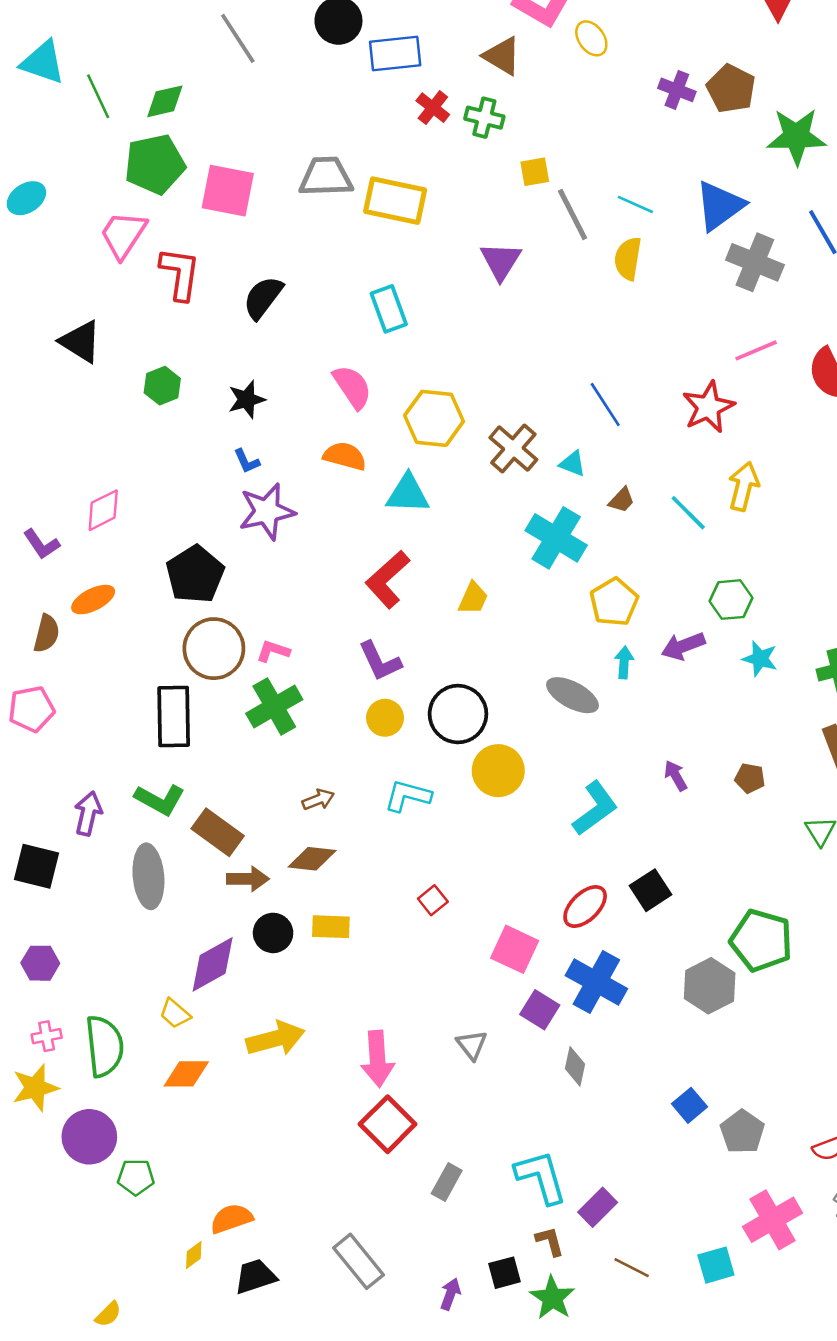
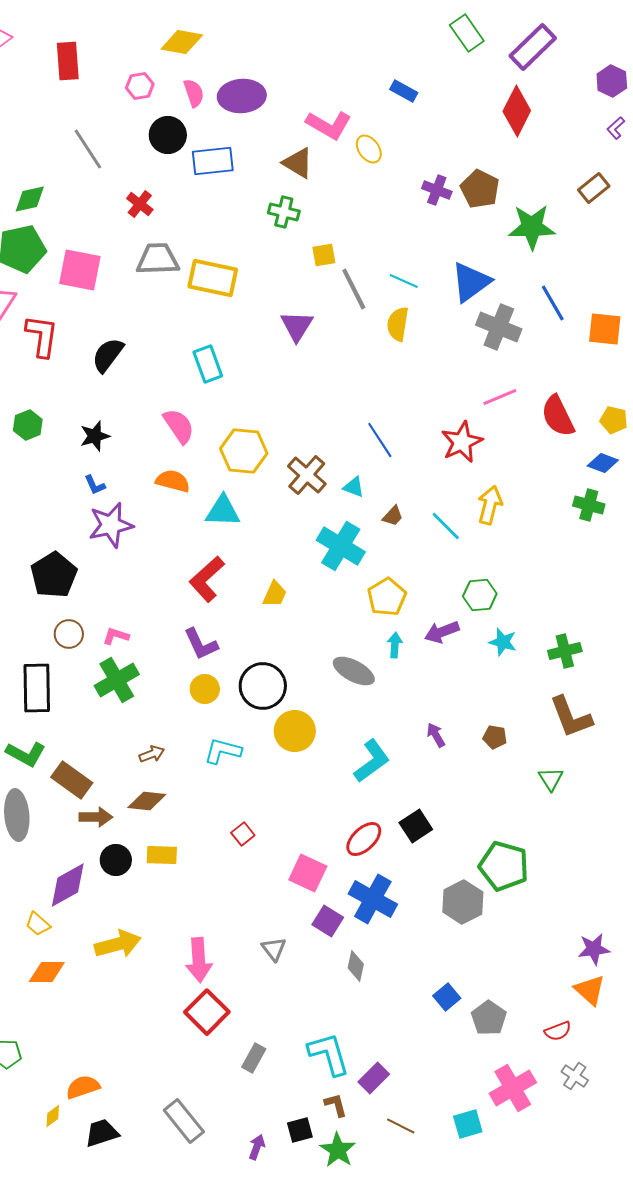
red cross: (433, 108) -> (140, 204), moved
brown circle: (214, 649) -> (69, 634), size x0.6

